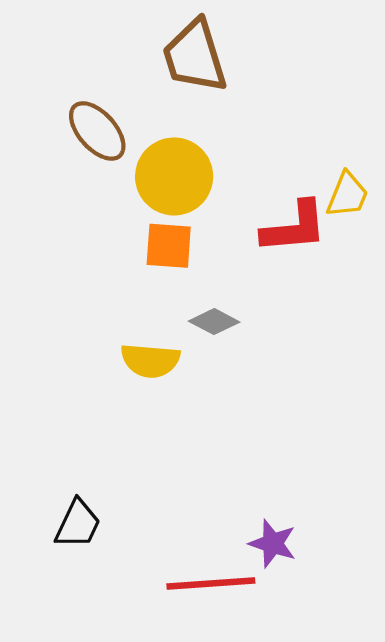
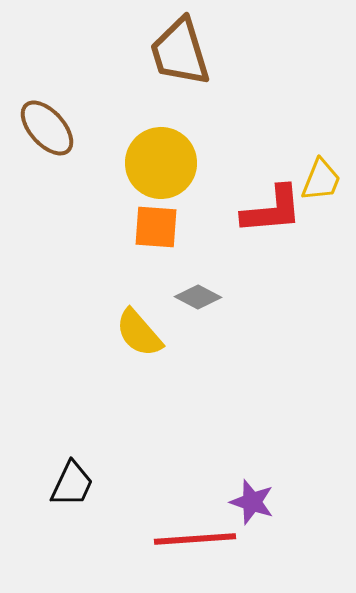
brown ellipse: (97, 131) -> (47, 128), moved
yellow semicircle: (150, 361) -> (139, 333), turned 44

